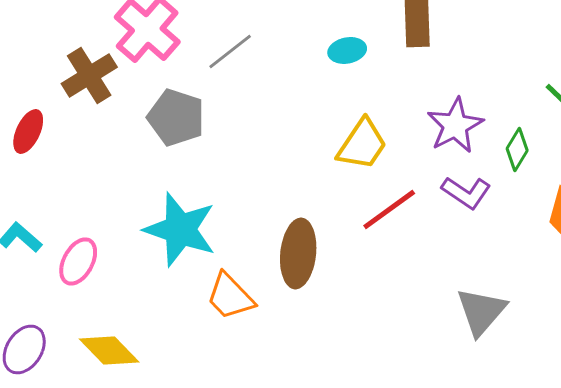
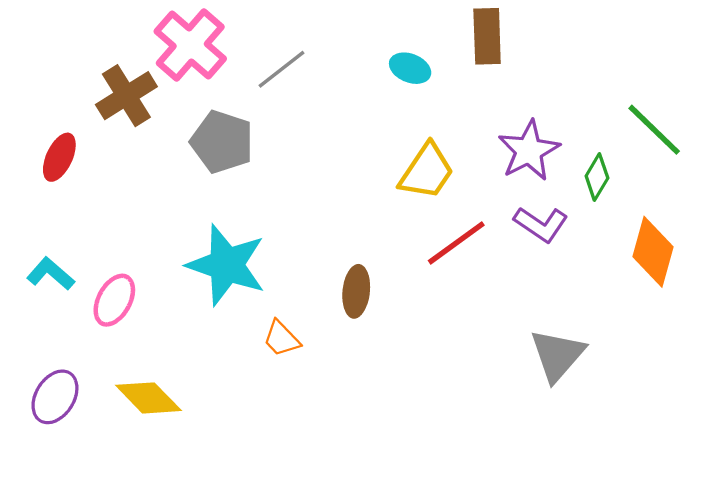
cyan ellipse: (347, 50) -> (410, 68), turned 33
brown ellipse: (298, 253) -> (356, 291), size x0.7
orange trapezoid: (230, 296) -> (281, 339), size x0.7

